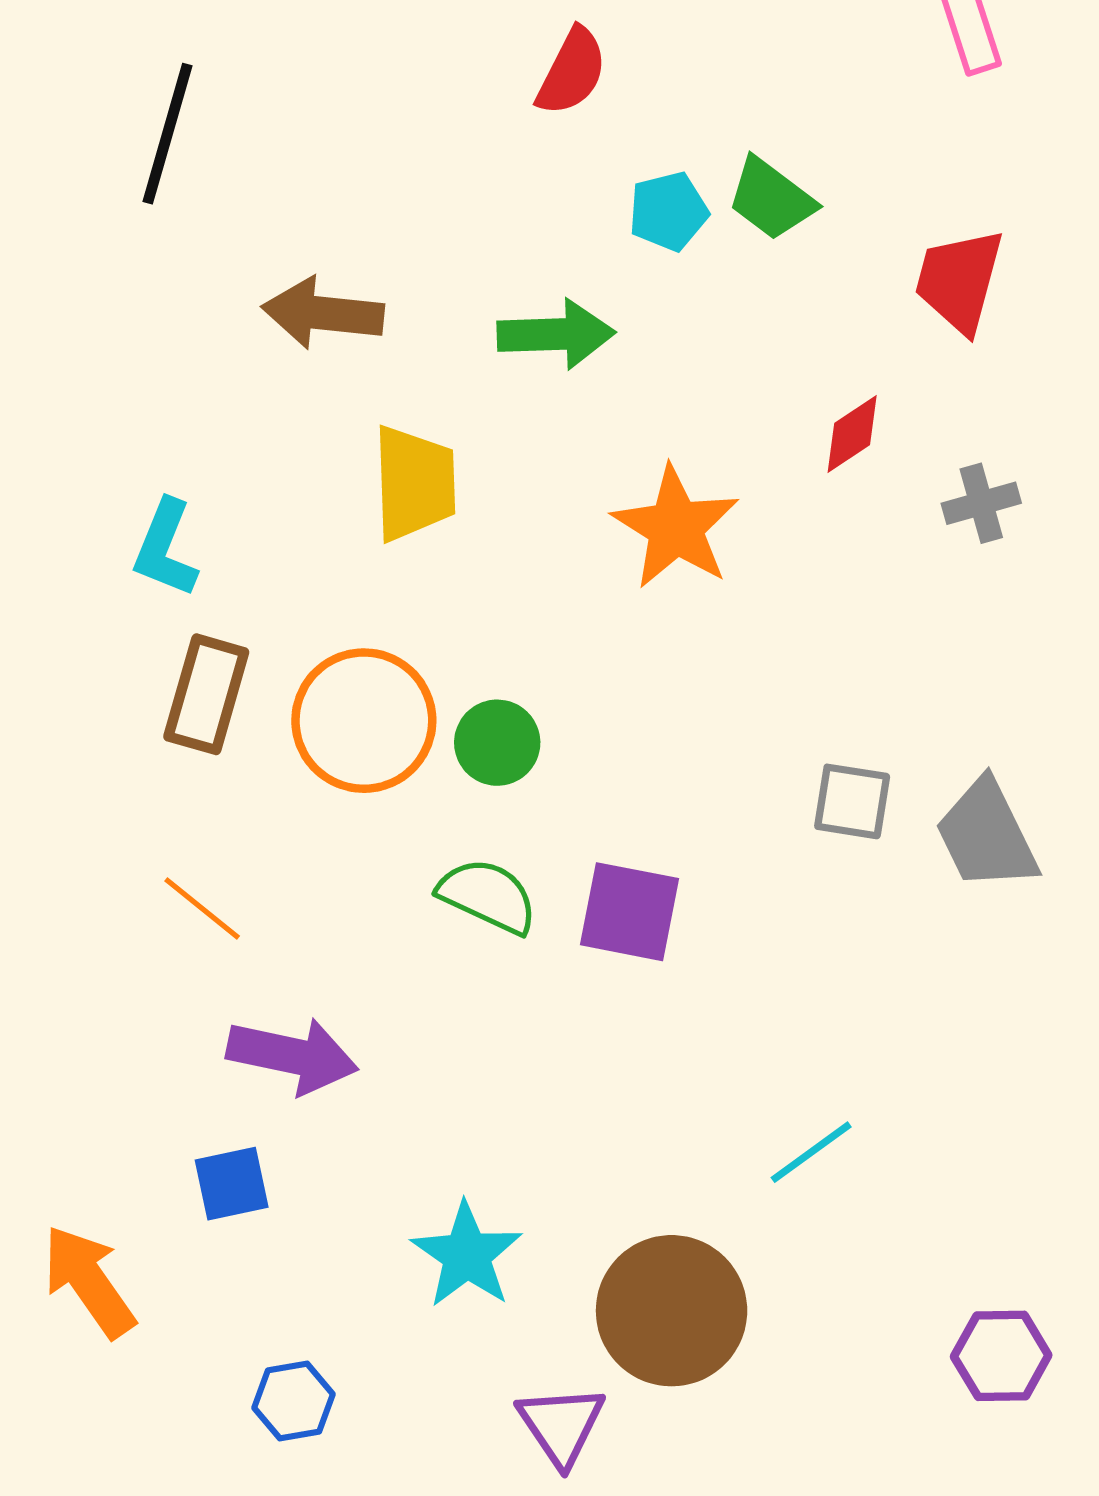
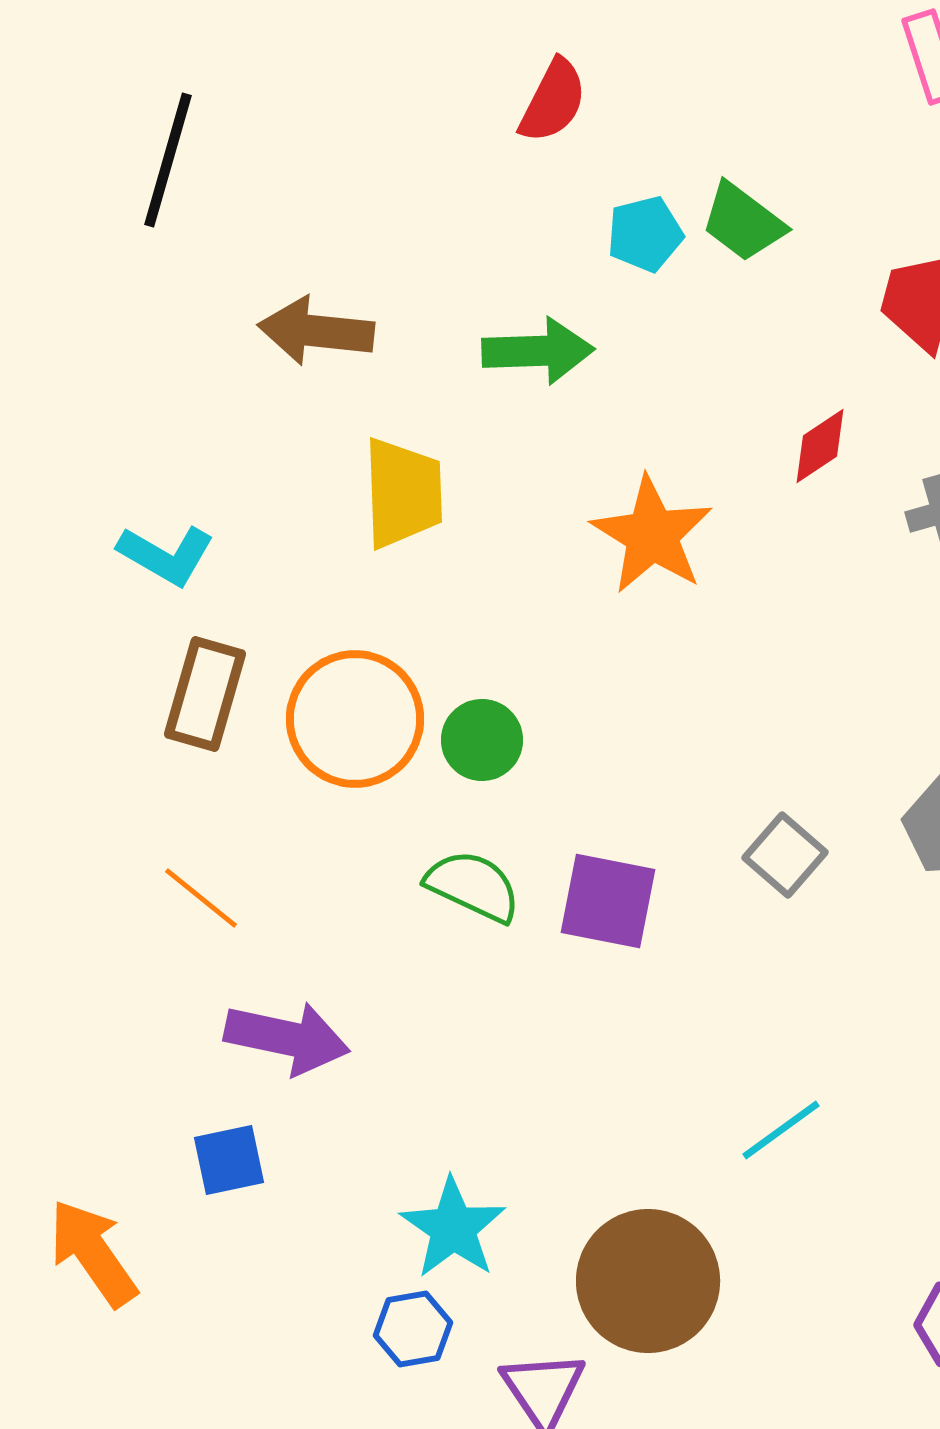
cyan L-shape: (165, 548) -> (166, 555), turned -82
gray square: (852, 801) -> (785, 855), moved, turned 32
blue hexagon: (294, 1401) -> (413, 1329), moved

